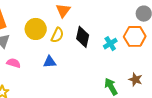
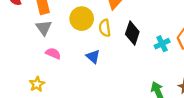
yellow semicircle: (57, 35) -> (105, 28), turned 140
blue triangle: (50, 62) -> (93, 57), turned 40

